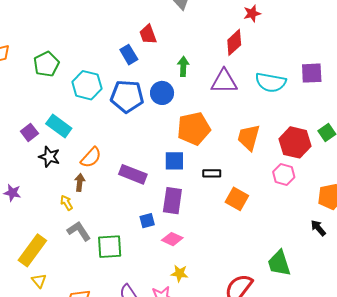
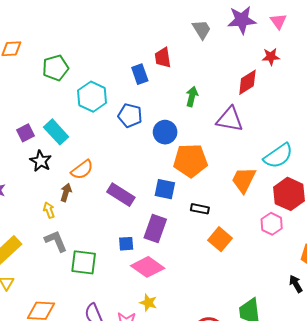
cyan semicircle: (271, 82) -> (278, 156), moved, turned -56
blue circle: (162, 93) -> (165, 132), moved
blue pentagon: (127, 96) -> (130, 115), size x0.7
pink diamond: (172, 239) -> (148, 267), size x1.5

